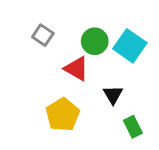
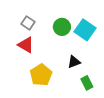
red triangle: (76, 69) -> (26, 45), moved
black triangle: (113, 95) -> (74, 62), turned 40

